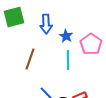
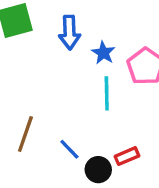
brown line: (30, 59) -> (25, 134), moved

